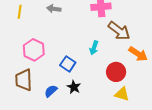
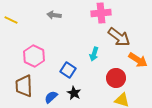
yellow line: (20, 12) -> (11, 20), moved, turned -72

